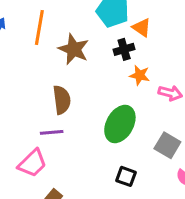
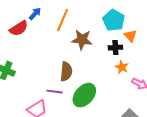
brown star: (74, 49) -> (82, 40), turned -30
green ellipse: (120, 124) -> (84, 95), moved

